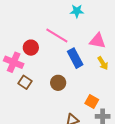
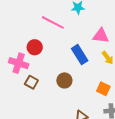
pink line: (57, 36) -> (53, 22), moved
orange square: (92, 101) -> (103, 89), moved

